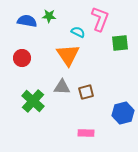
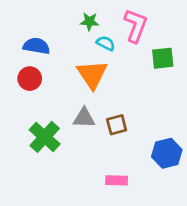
green star: (49, 16) -> (89, 22), moved
blue semicircle: (27, 21) -> (36, 46), moved

